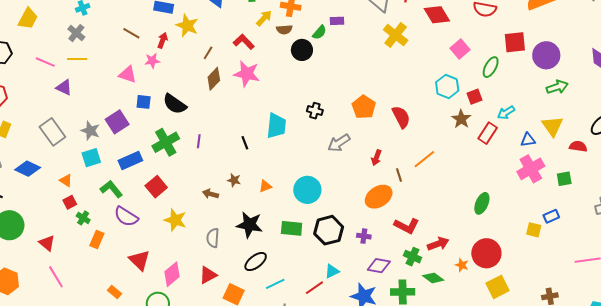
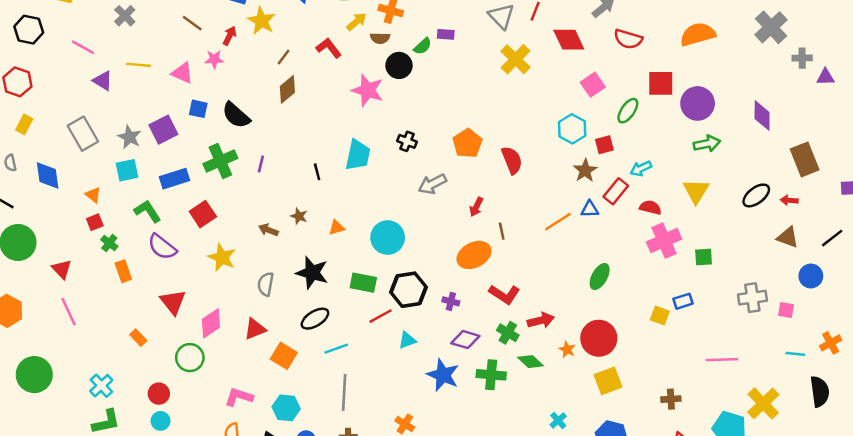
yellow line: (77, 59) -> (138, 65), moved
pink star: (247, 74) -> (368, 90), moved
blue triangle: (528, 140) -> (590, 209), moved
red semicircle: (578, 146) -> (650, 207), moved
orange line: (424, 159) -> (558, 222), moved
blue diamond: (28, 169) -> (48, 175), turned 50
orange rectangle: (97, 240) -> (123, 271), turned -48
red line: (314, 288) -> (381, 316), moved

